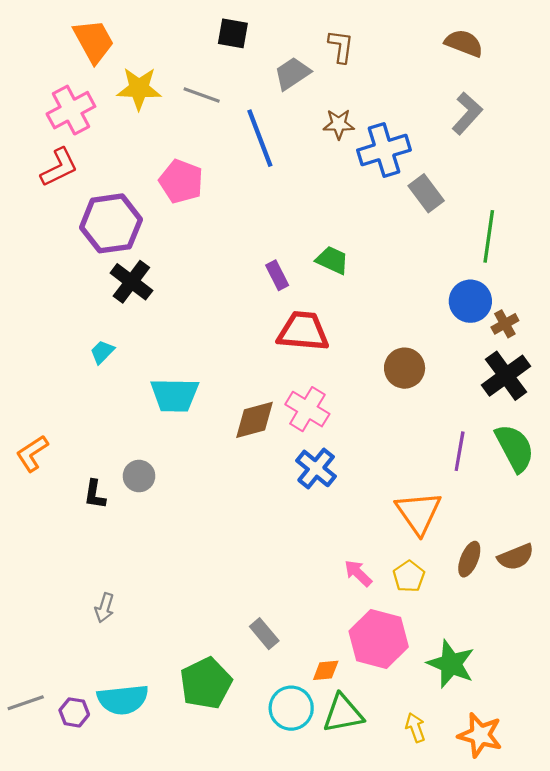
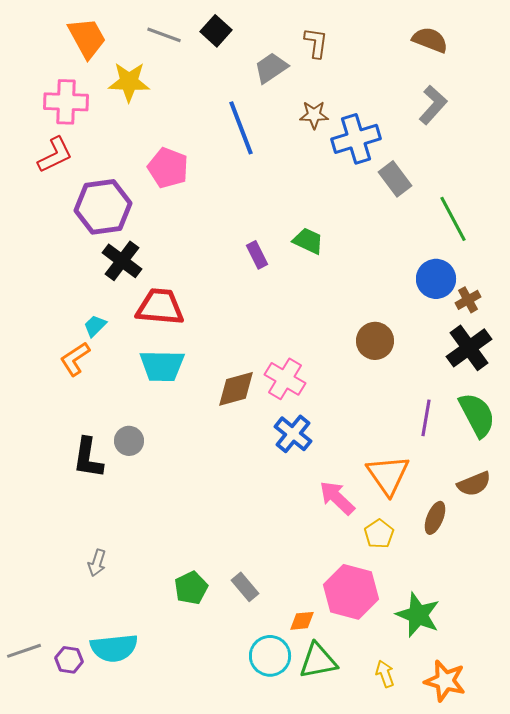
black square: (233, 33) -> (216, 31), turned 32
gray line: (202, 95) -> (164, 35), moved
pink cross: (71, 110) -> (66, 102), turned 30
green line: (489, 236) -> (453, 219), turned -36
red trapezoid: (303, 331) -> (160, 307), moved
orange L-shape: (32, 453) -> (75, 359), moved
black L-shape: (95, 494) -> (88, 458), size x1.5
brown semicircle: (516, 557) -> (474, 484), moved
pink arrow: (358, 573) -> (337, 498), moved, size x1.4
green pentagon: (206, 683) -> (191, 588), moved, size x0.7

